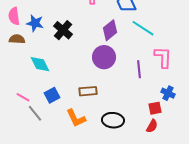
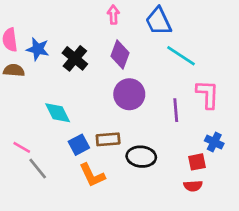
purple diamond: (110, 30) -> (120, 54), moved, turned -30
cyan diamond: (40, 64) -> (58, 113), moved
blue square: (52, 95) -> (79, 145), moved
black ellipse: (113, 120) -> (141, 157), moved
red semicircle: (152, 126) -> (193, 186), turned 56

